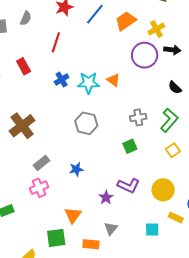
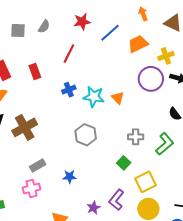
green square: (130, 146) -> (124, 163), turned -32
yellow square: (173, 150) -> (145, 182), moved, size x1.5
purple L-shape: (129, 186) -> (116, 200), turned 95

